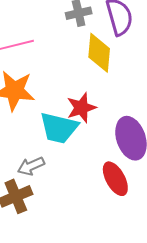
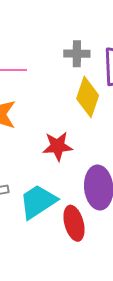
cyan trapezoid: (59, 128) -> (38, 202), moved, turned 120

